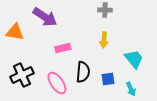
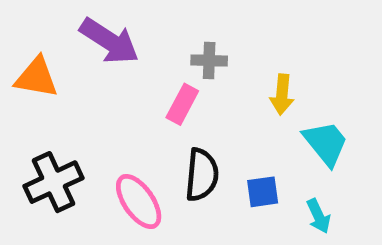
gray cross: (105, 10) -> (209, 61), moved
yellow arrow: (104, 40) -> (282, 95), moved
pink rectangle: (63, 48) -> (182, 104), moved, turned -49

